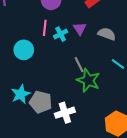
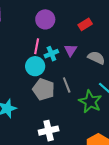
cyan circle: (24, 50) -> (35, 66), moved
green star: (88, 80) -> (90, 102), moved
gray pentagon: (41, 102) -> (44, 89), moved

